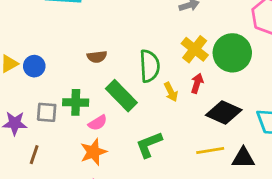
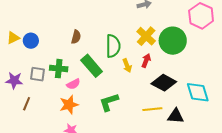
brown semicircle: (97, 57) -> (76, 37), turned -72

